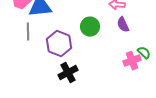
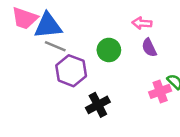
gray line: (28, 32) -> (55, 46), moved, turned -66
black cross: (68, 73) -> (98, 105), moved

